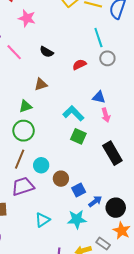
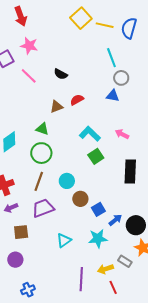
pink star: (27, 18) -> (29, 46), moved
red semicircle: (79, 65) -> (77, 100), moved
blue triangle: (99, 97) -> (113, 96), moved
green triangle: (26, 106) -> (42, 129), turned 40
pink arrow: (106, 115) -> (122, 134), turned 136
green square: (78, 136) -> (96, 156), turned 35
black rectangle: (112, 153) -> (130, 171), turned 35
cyan circle: (41, 165) -> (67, 181), moved

